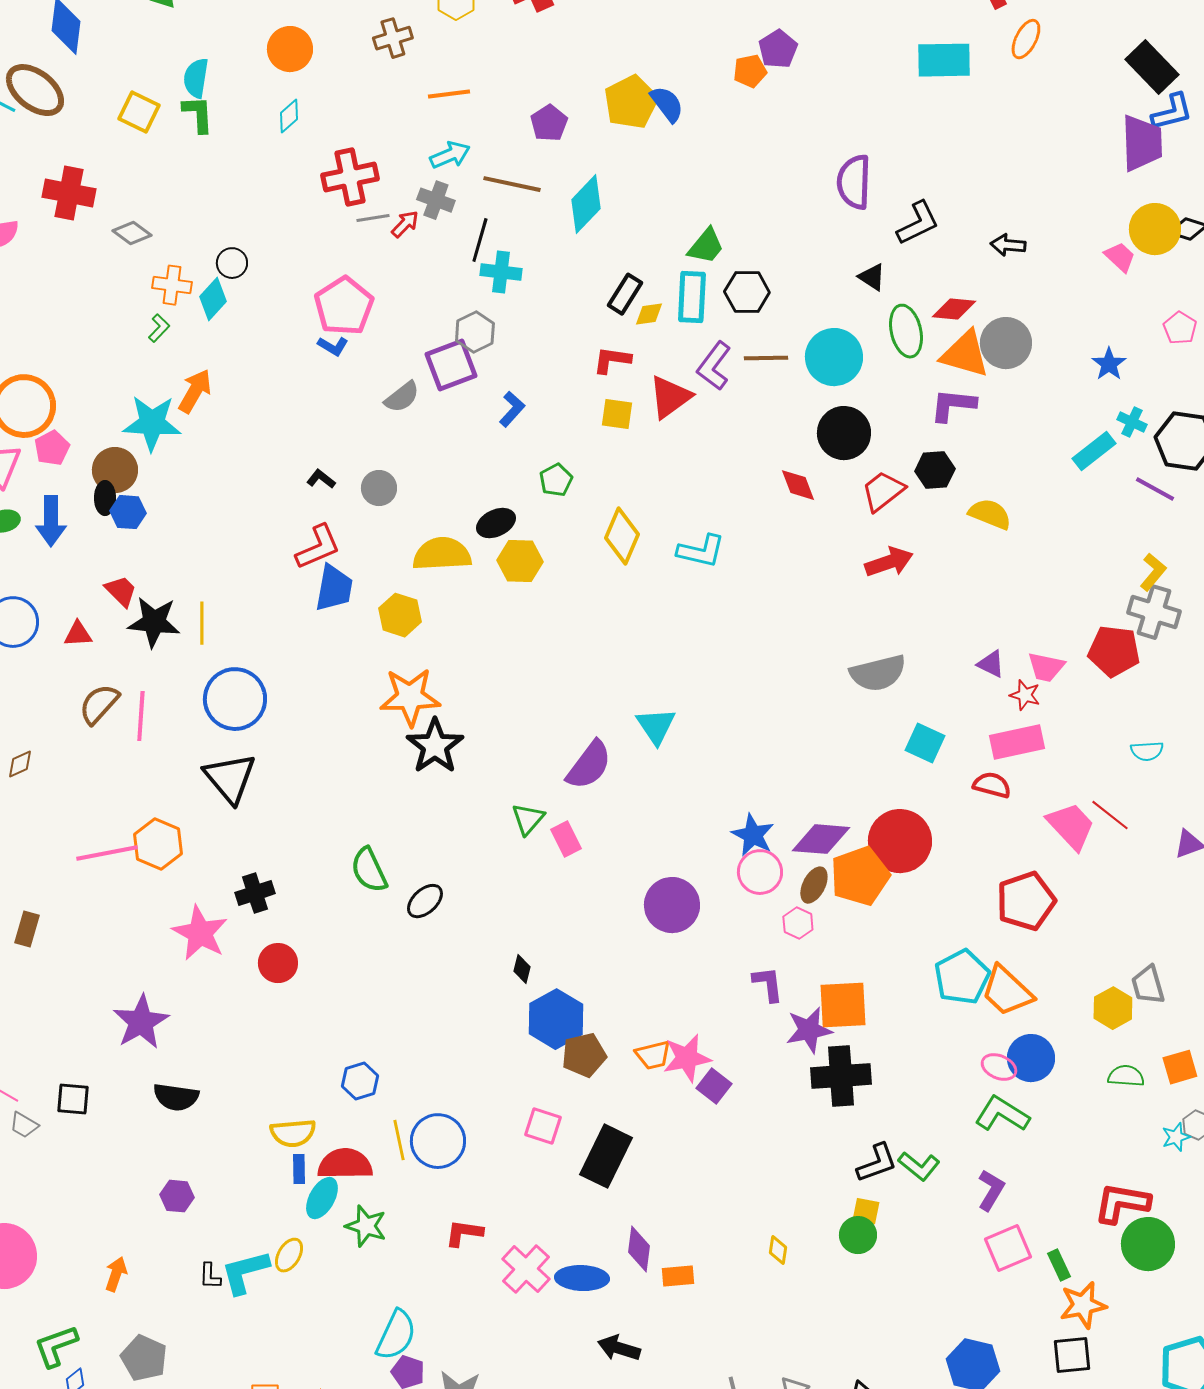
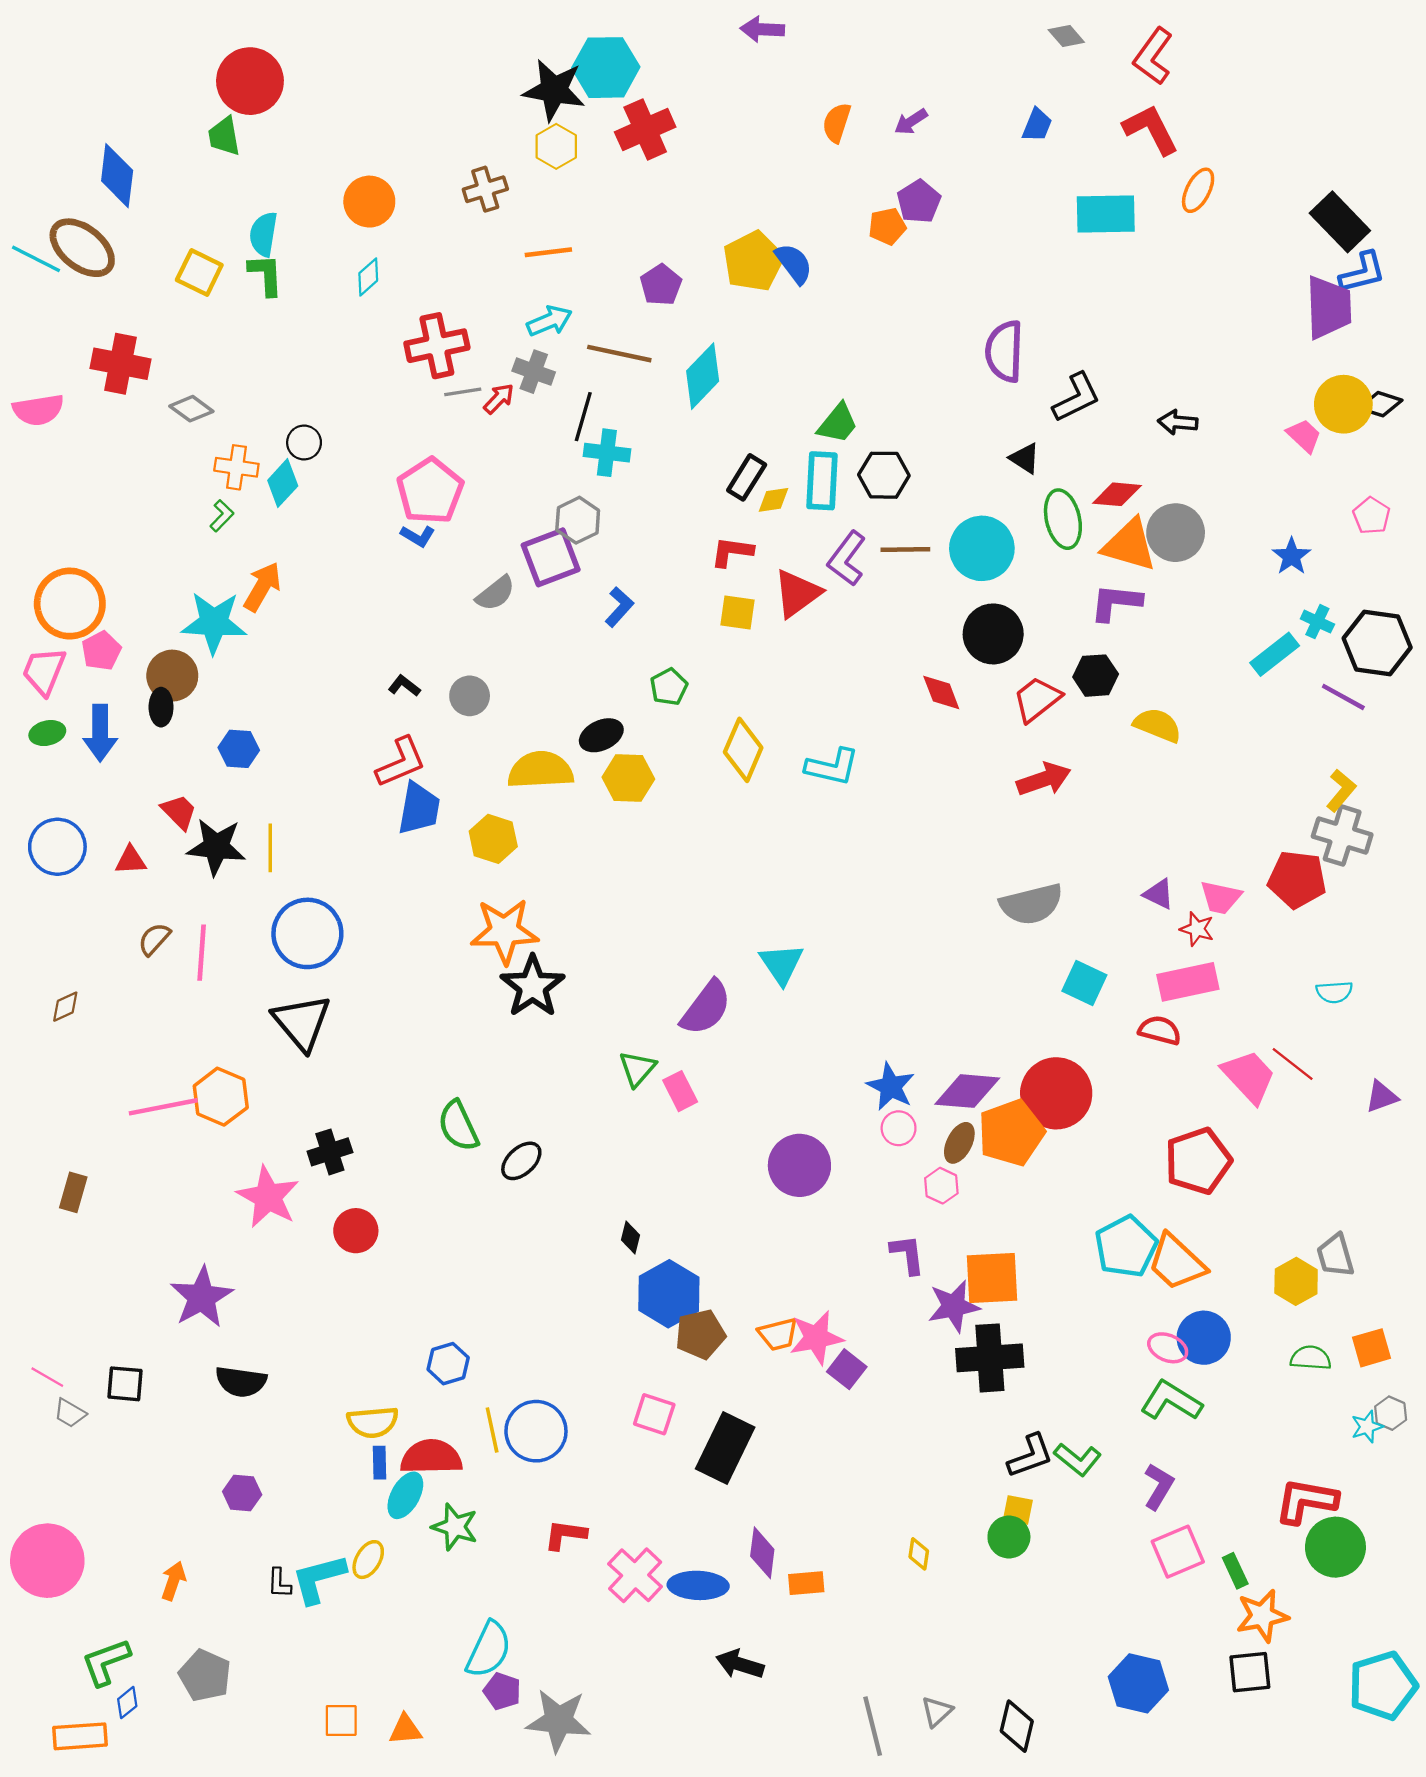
blue hexagon: (128, 512) -> (239, 749), moved
brown semicircle: (99, 704) -> (154, 939), size x0.7
pink circle: (760, 872) -> (899, 1128), size x0.7

